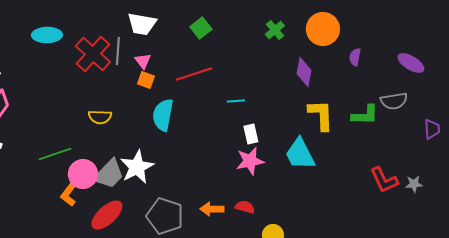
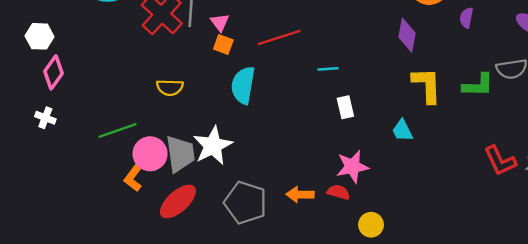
cyan trapezoid: (300, 154) -> (402, 131), size x0.6
pink star: (250, 161) -> (352, 167), moved
gray trapezoid: (109, 174) -> (180, 154), turned -52

